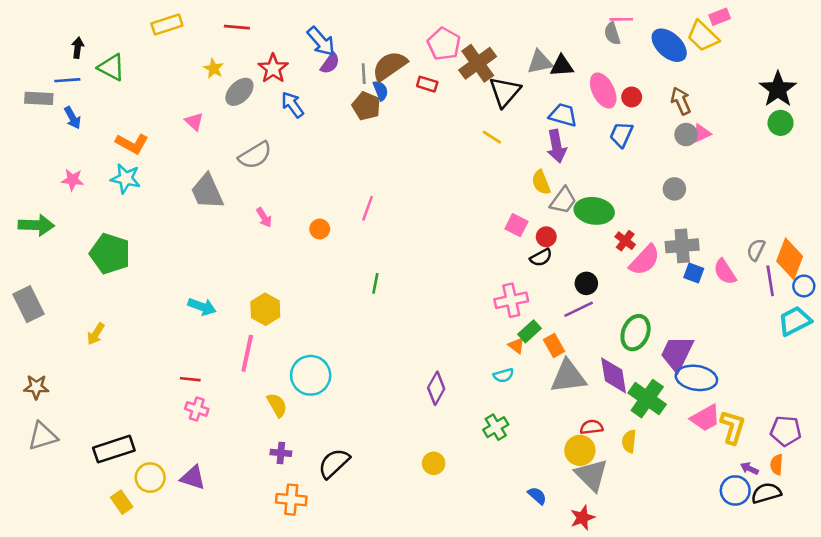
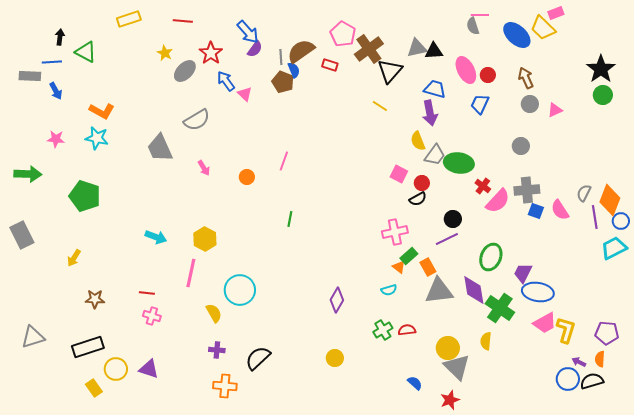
pink triangle: (194, 122) -> (245, 94), moved
pink triangle: (702, 133) -> (555, 110), moved
purple trapezoid: (677, 353) -> (523, 273), size x0.7
brown star: (36, 387) -> (95, 299), moved
red semicircle: (592, 427) -> (407, 330), moved

